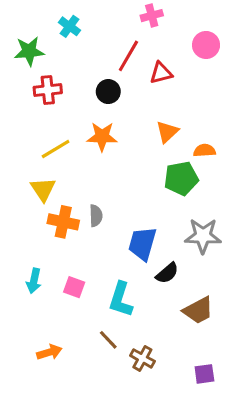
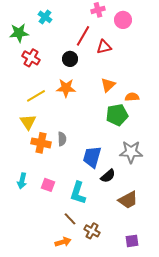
pink circle: (206, 45) -> (123, 20), moved
red cross: (48, 90) -> (31, 58), turned 36
orange arrow: (49, 352) -> (63, 242), moved

